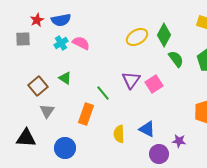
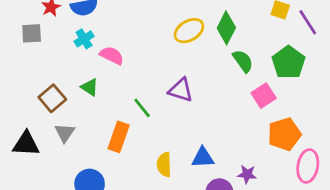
pink semicircle: (81, 43) -> (112, 55), moved
purple triangle: (131, 80) -> (181, 90), turned -48
pink square: (154, 84) -> (264, 96), moved
blue triangle: (147, 129) -> (203, 158), turned -30
black triangle: (26, 138) -> (26, 144), moved

